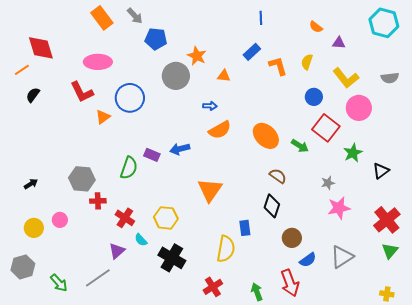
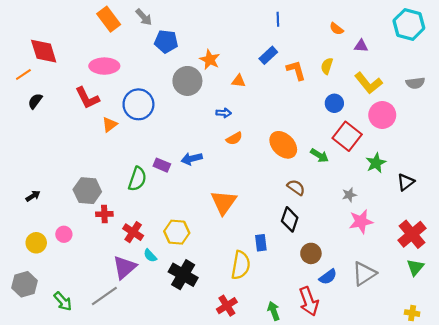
orange semicircle: (220, 130) -> (234, 138), size x0.7
purple triangle: (117, 251) -> (125, 267), size x1.4

